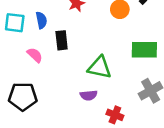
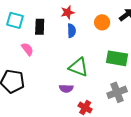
blue semicircle: (41, 20) -> (72, 31), moved
black rectangle: (62, 40) -> (40, 27), moved

